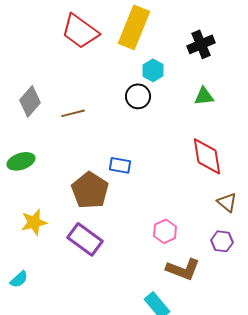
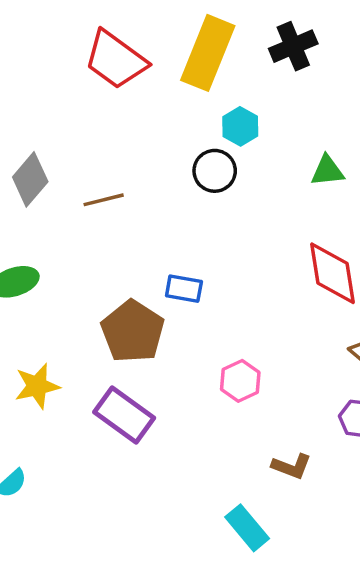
black cross: (201, 44) -> (293, 46), moved
pink hexagon: (165, 231) -> (240, 381), moved
brown L-shape: (183, 269) -> (292, 466), size x0.7

